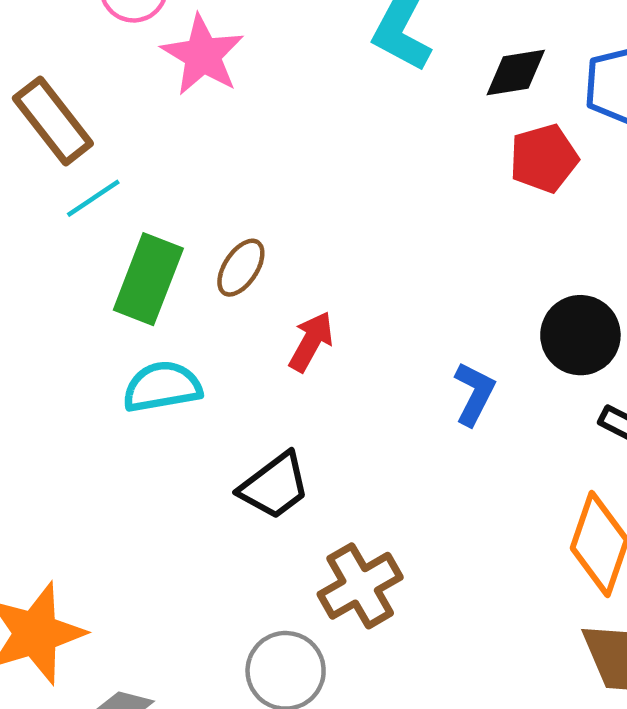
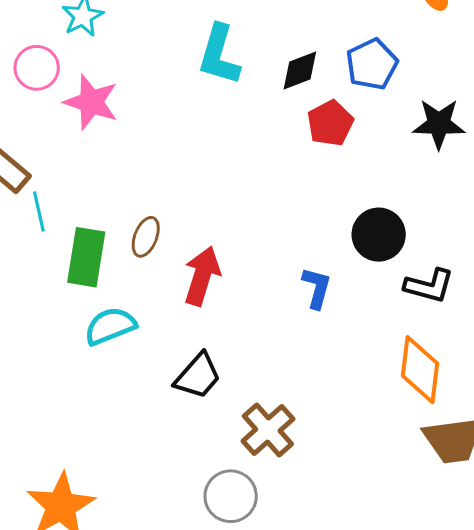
cyan line: (93, 198) -> (39, 211), turned -57
red arrow: (311, 342) -> (202, 276), size x1.4

